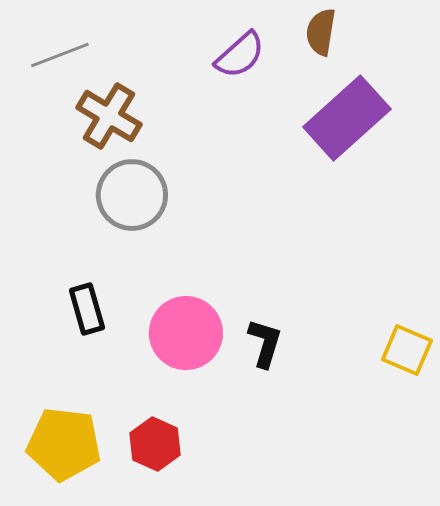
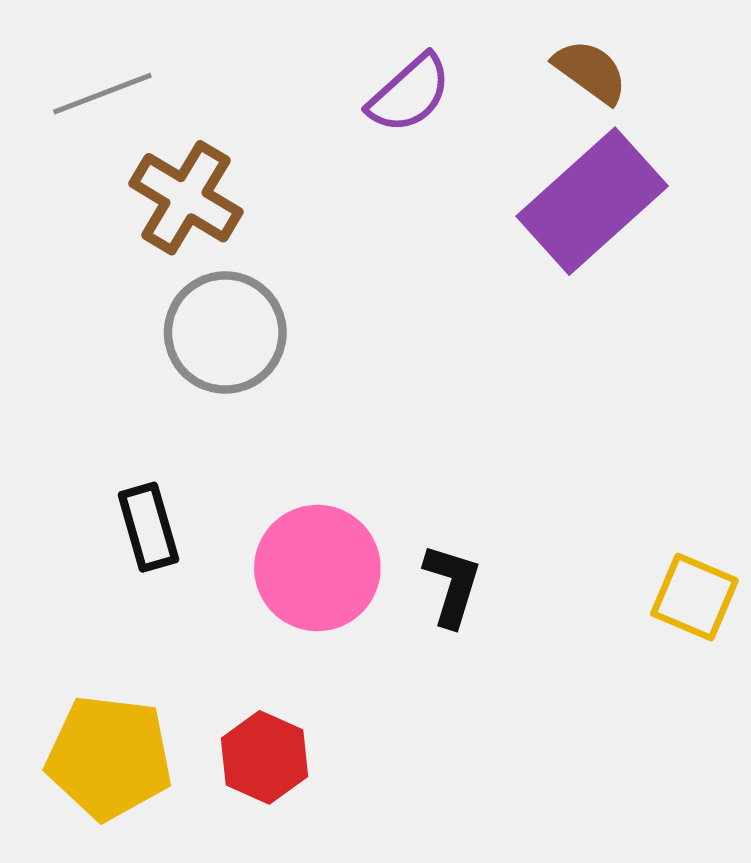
brown semicircle: (321, 32) -> (590, 71), moved, turned 117

